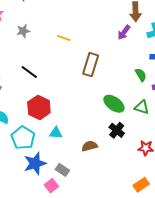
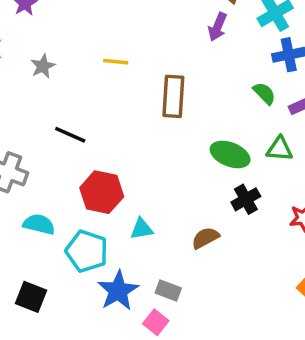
black cross: (117, 130) -> (246, 199), turned 35

